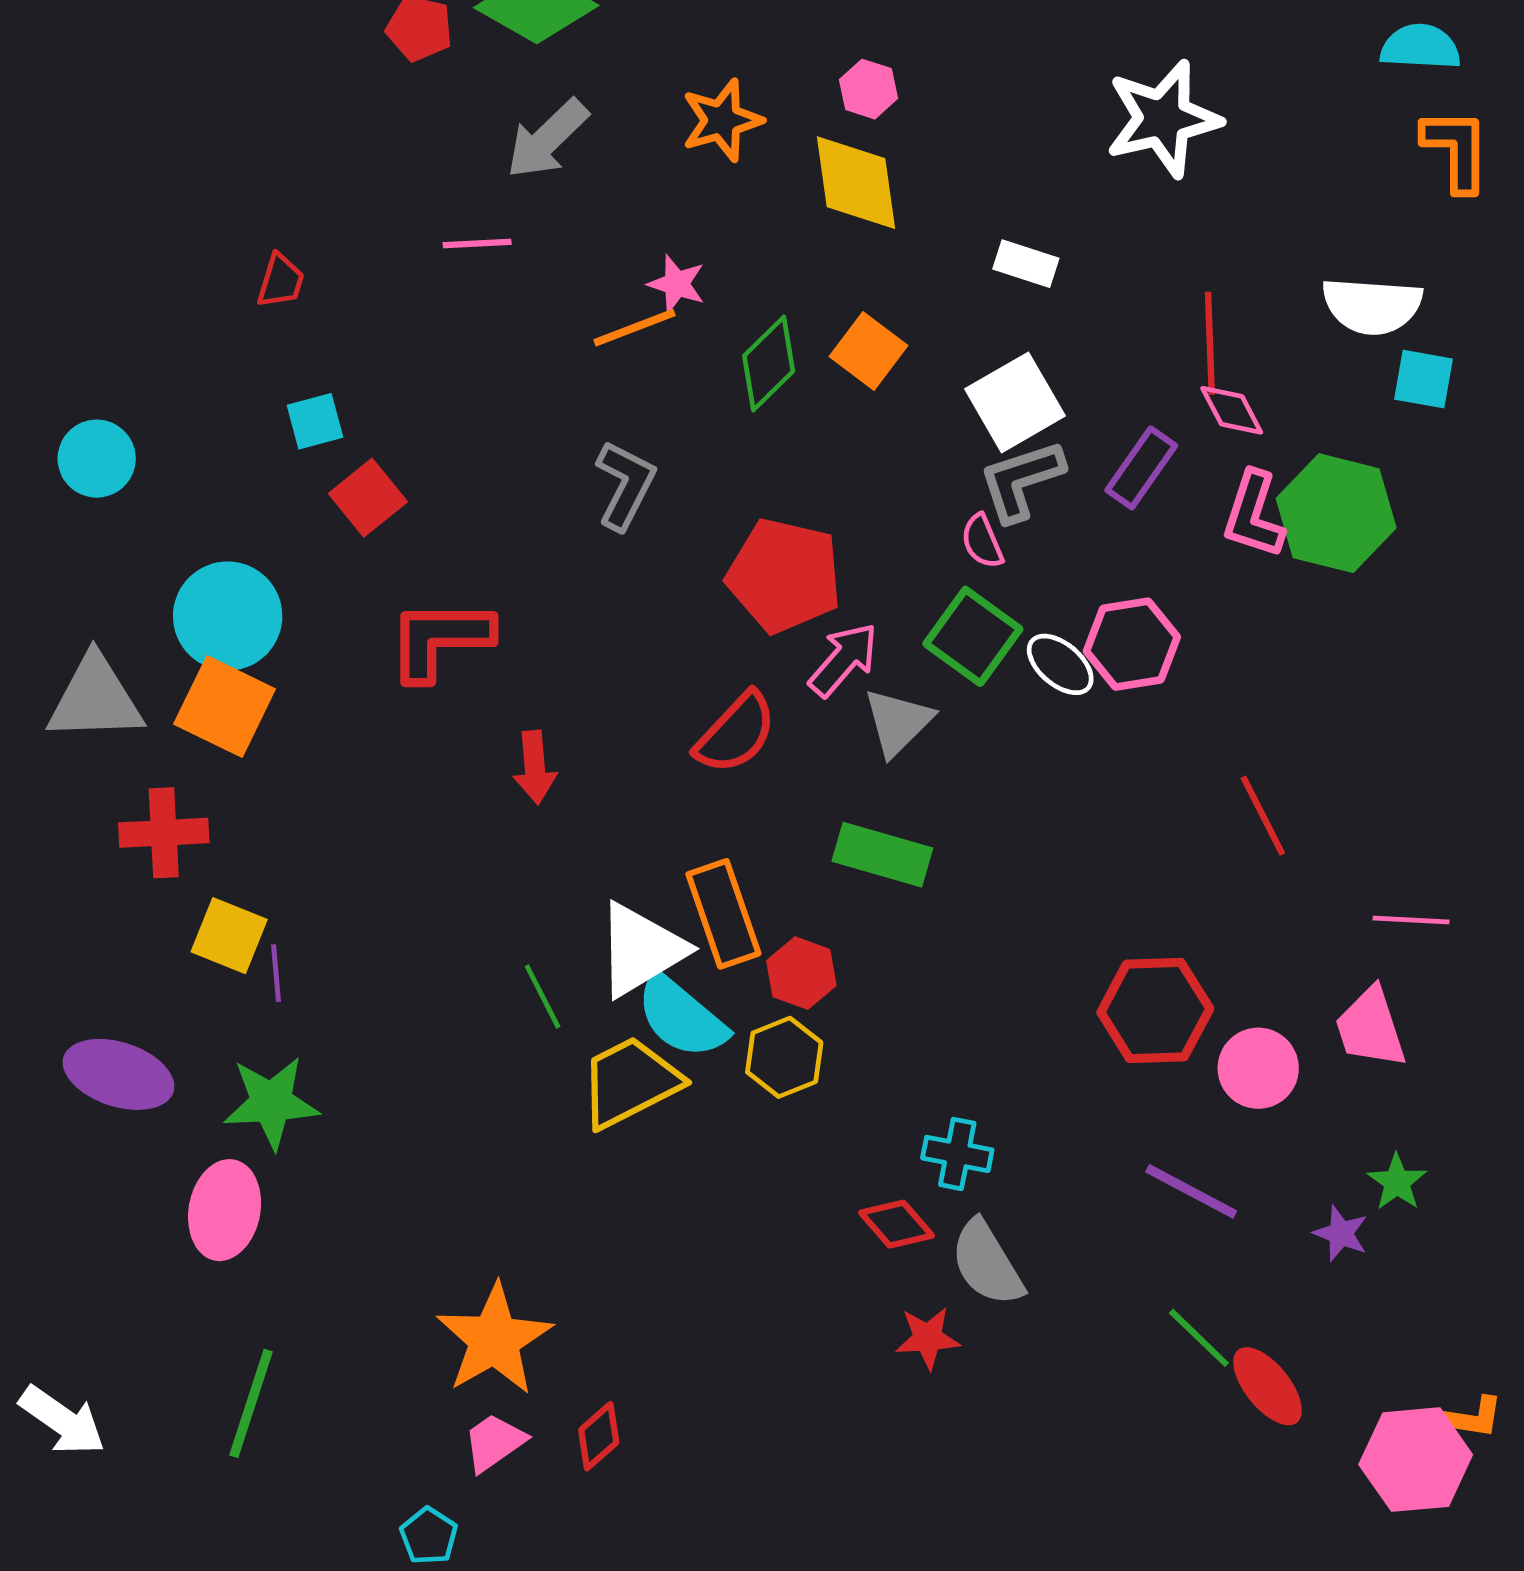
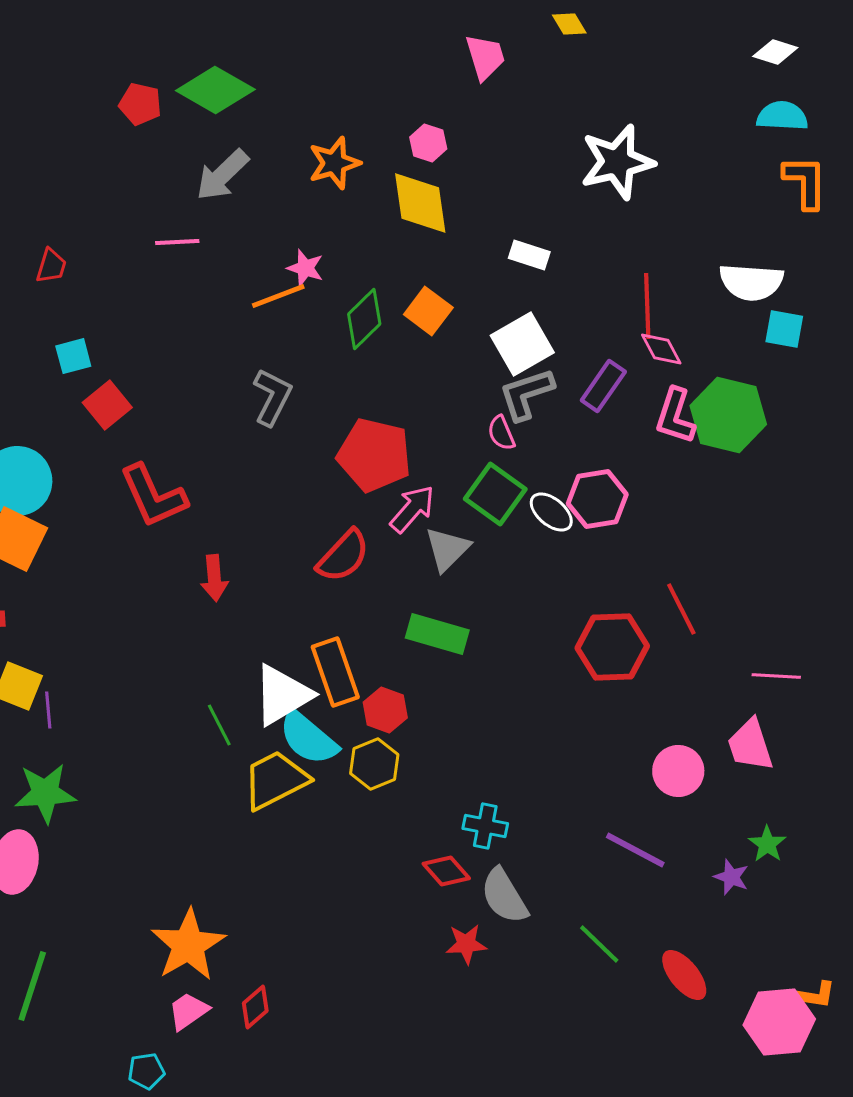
red L-shape: (440, 639) -> (153, 496), turned -114
red hexagon: (1155, 1011) -> (612, 647), moved
green line: (1199, 1338) -> (599, 944), moved
cyan pentagon: (429, 1536) -> (146, 1071), turned 30

